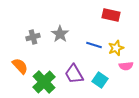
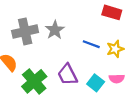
gray cross: (33, 37) -> (25, 31), size x1.6
pink semicircle: (126, 66) -> (117, 79), moved

